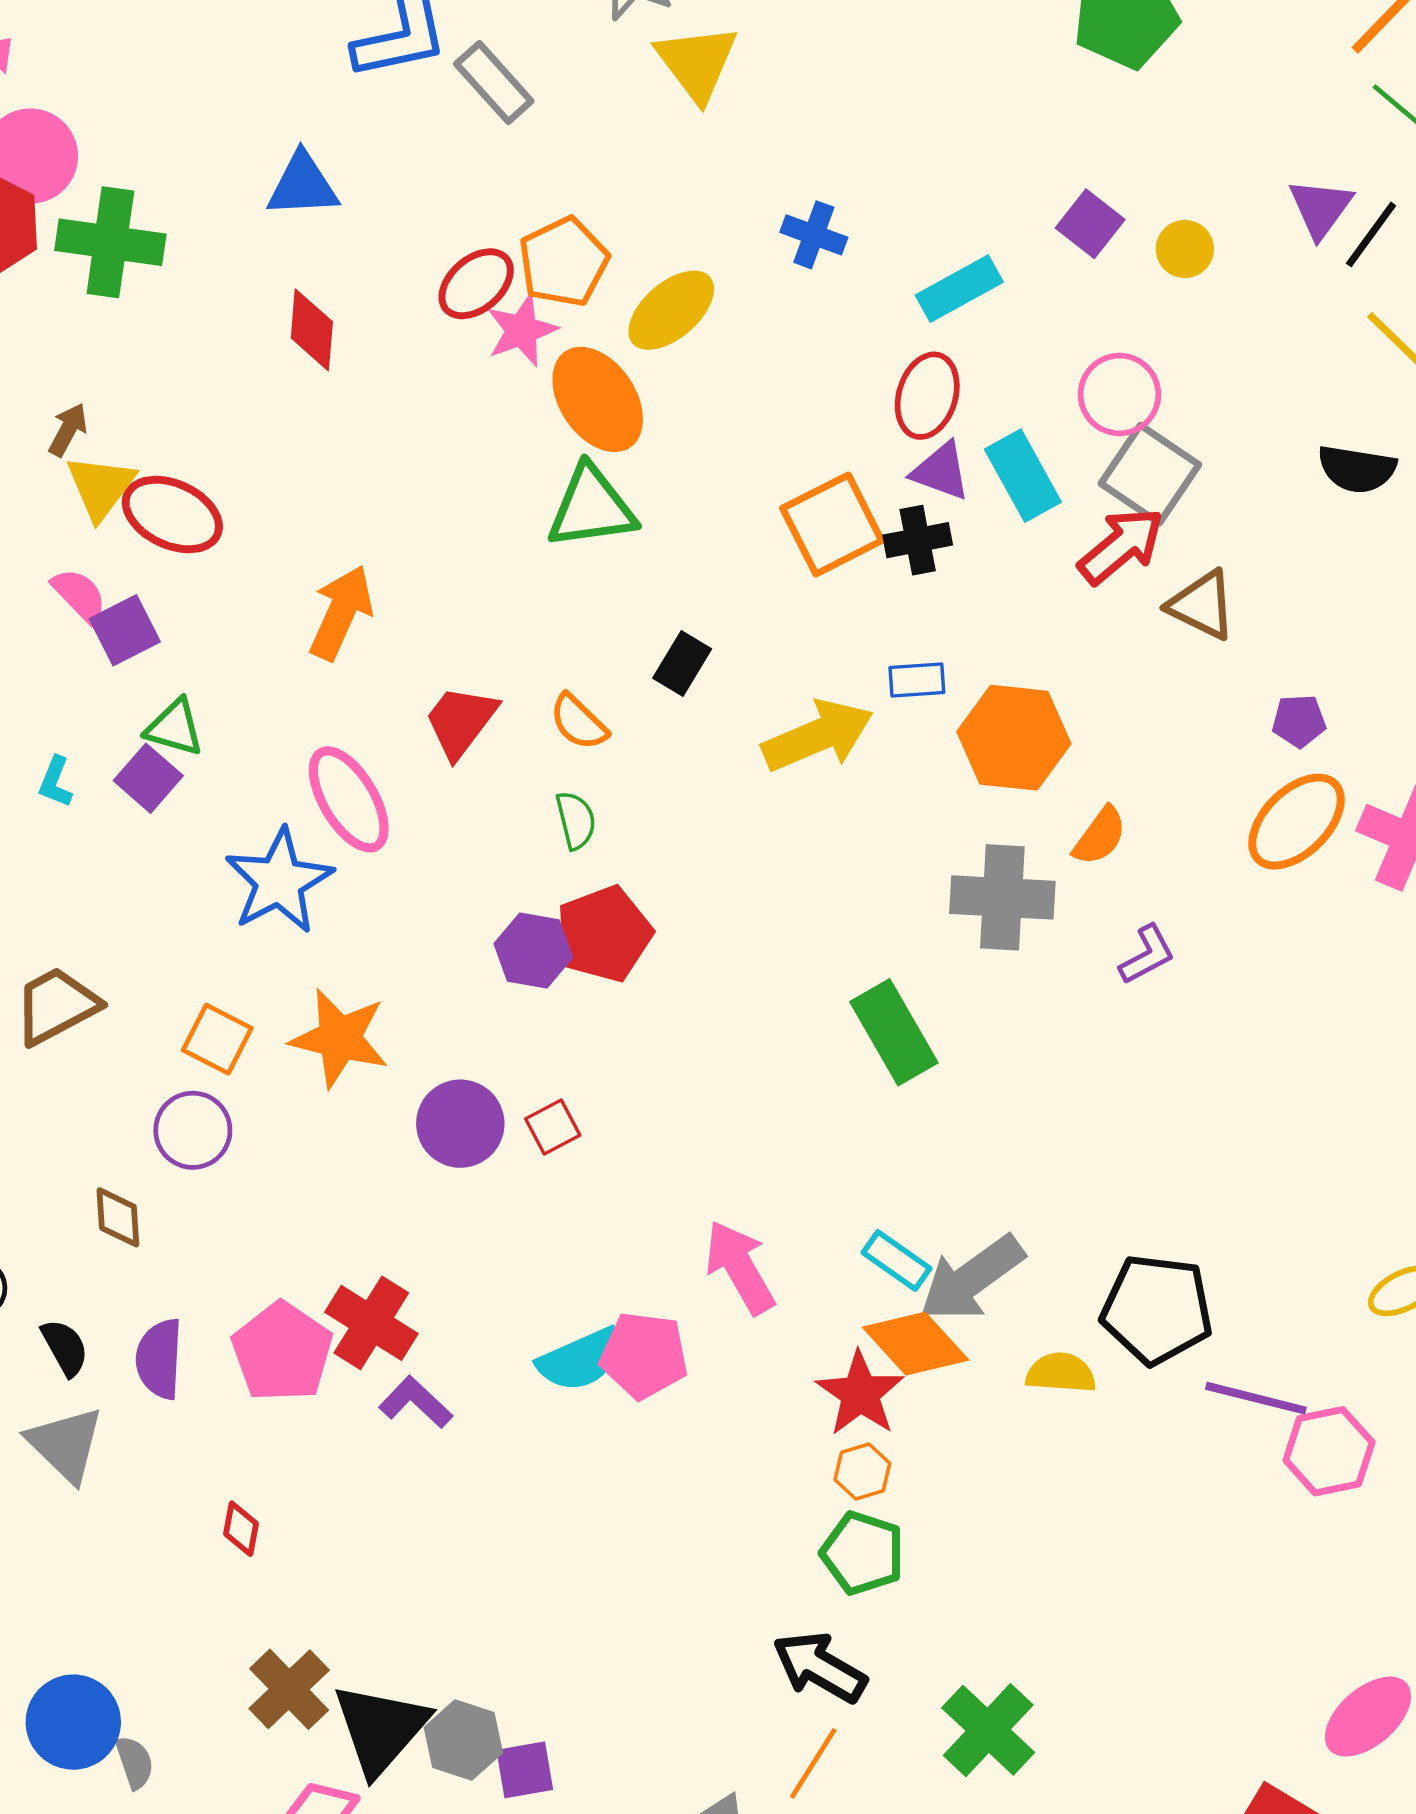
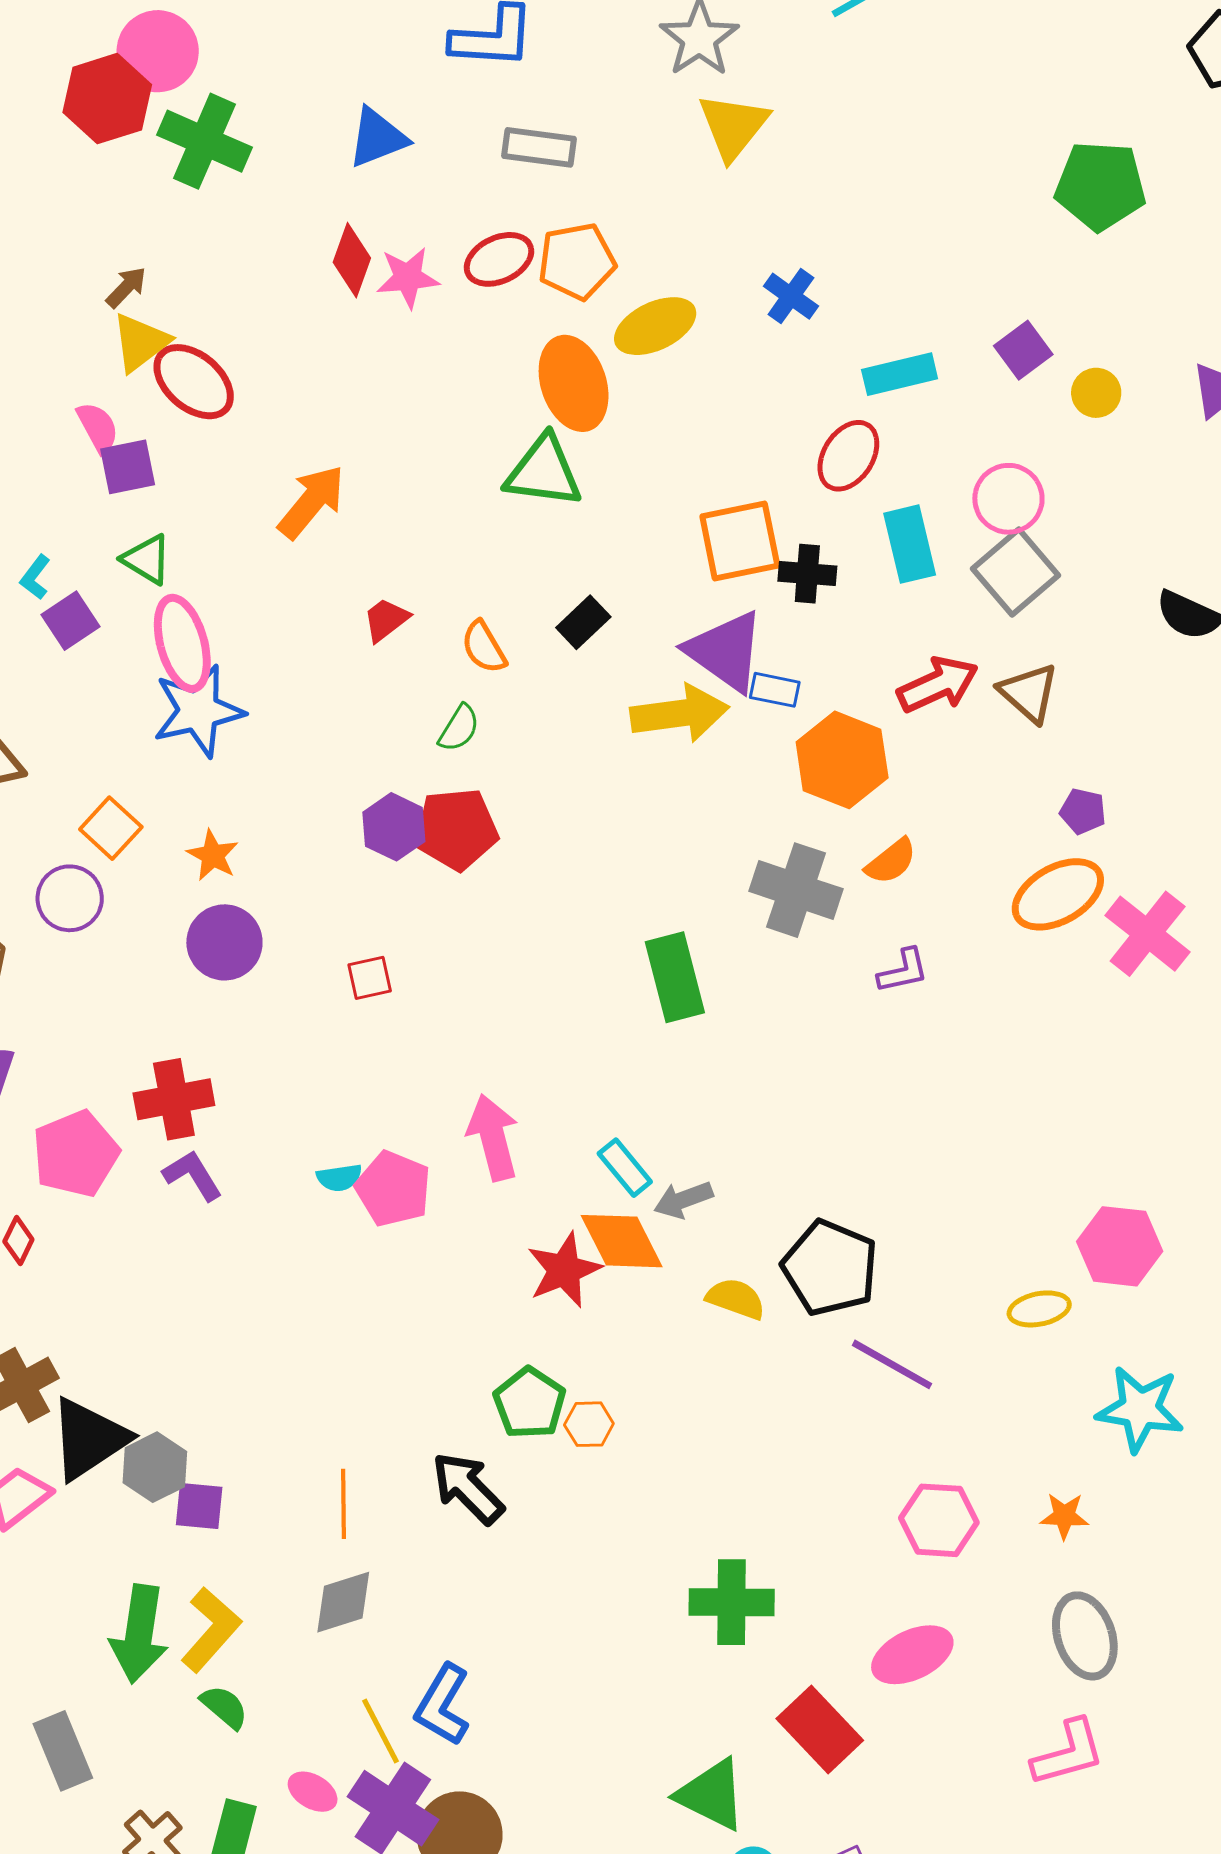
gray rectangle: (494, 83) -> (539, 147), moved, turned -56
blue triangle: (303, 185) -> (377, 138), turned -34
pink star: (522, 330) -> (408, 278), moved
purple triangle: (941, 471) -> (725, 651), moved, size x1.6
red arrow: (1121, 546) -> (938, 685), moved
red trapezoid: (461, 721) -> (386, 620), size x0.7
purple square: (148, 778) -> (71, 621), moved
pink ellipse: (349, 799) -> (182, 643), moved
green semicircle: (576, 820) -> (459, 728), turned 30
orange star: (340, 1038) -> (213, 855), size x0.6
purple circle: (460, 1124) -> (224, 942), moved
gray arrow: (972, 1278) -> (683, 1200), size x0.6
red cross: (371, 1323) -> (174, 1099), turned 32
pink pentagon: (282, 1352) -> (76, 1154), moved
cyan semicircle: (580, 1360) -> (339, 1178), size x0.6
pink hexagon: (1329, 1451) -> (939, 1520), moved
orange hexagon: (862, 1471) -> (589, 1424), moved
green cross: (988, 1730) -> (732, 1602), moved, turned 32
orange line: (813, 1763) -> (343, 1504), moved, turned -48

